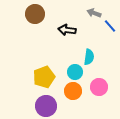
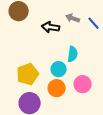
gray arrow: (94, 13) -> (73, 18), moved

